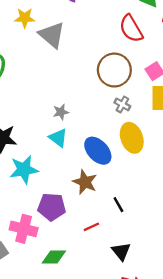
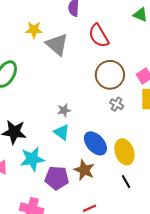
red semicircle: (131, 29) -> (99, 36), moved
yellow ellipse: (132, 138) -> (124, 152), moved
black line: (118, 205) -> (126, 181), moved
purple pentagon: (52, 207) -> (57, 178), moved

